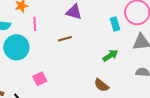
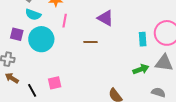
green arrow: (110, 55) -> (141, 69), moved
pink square: (40, 79) -> (55, 83), moved

